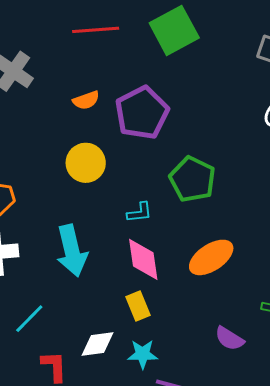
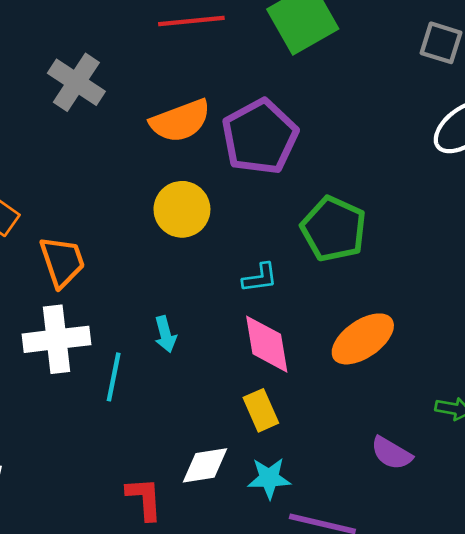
orange semicircle: (86, 100) -> (180, 121), size x1.6
cyan arrow: (72, 251) -> (165, 334), size x0.5
cyan line: (29, 319) -> (114, 377), moved, turned -32

